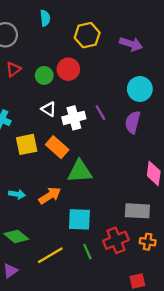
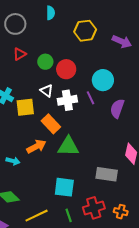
red circle: (68, 69) -> (66, 69), moved
cyan circle: (140, 89) -> (103, 80), moved
yellow square: (27, 144) -> (25, 107), moved
orange arrow: (50, 196) -> (36, 147), moved
gray rectangle: (137, 211) -> (107, 174), moved

